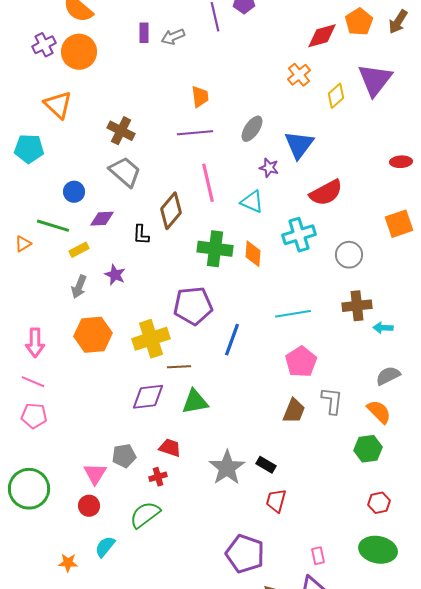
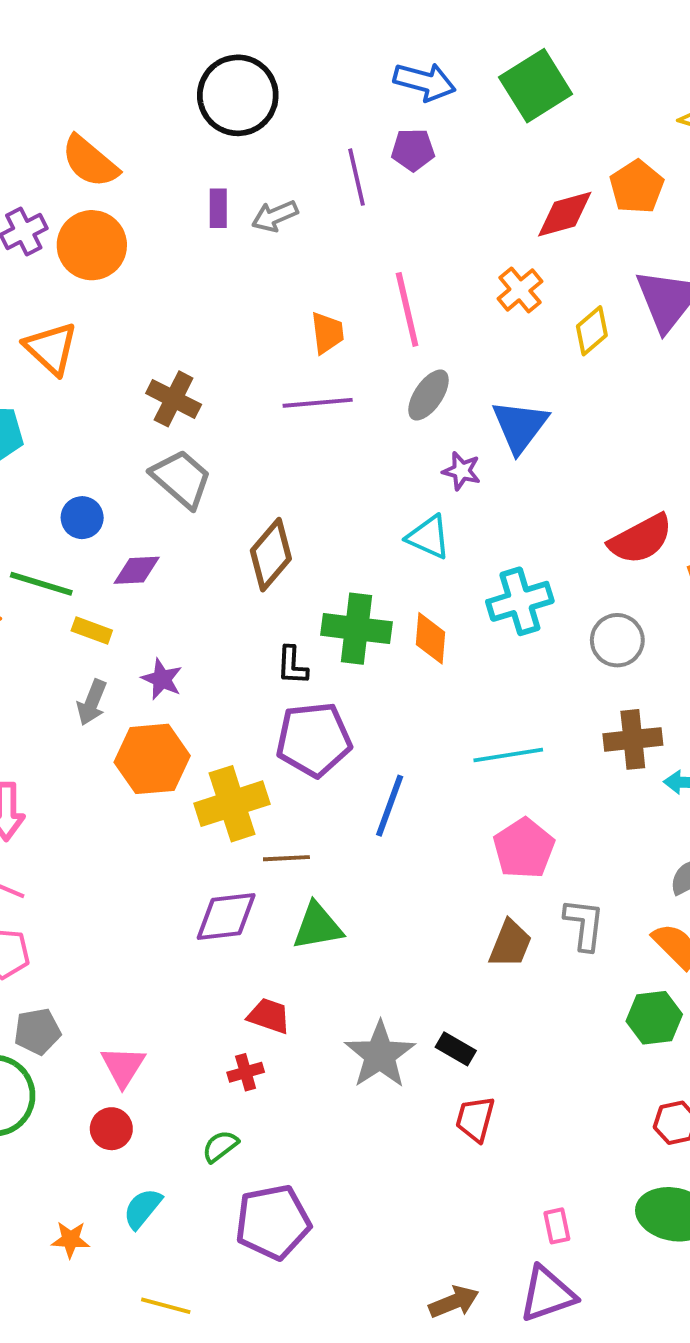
pink line: (208, 183) -> (407, 309), moved
red semicircle: (326, 193) -> (641, 539), moved
black L-shape: (141, 235) -> (292, 666), moved
yellow rectangle: (79, 250) -> (92, 630), turned 48
orange hexagon: (93, 335) -> (152, 759), moved
gray pentagon: (124, 456) -> (37, 1031), moved
green semicircle: (145, 515) -> (220, 1146), size x0.6
purple pentagon: (245, 554) -> (273, 1222), moved, turned -30

